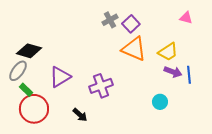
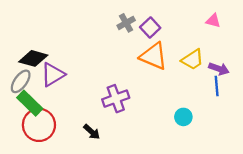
purple arrow: (173, 72) -> (219, 69), moved
purple triangle: (60, 77) -> (53, 75), moved
green rectangle: (26, 90) -> (30, 103), size x1.6

